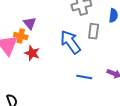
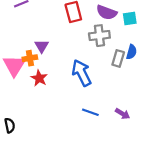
gray rectangle: (94, 31) -> (118, 58), moved
orange cross: (21, 36) -> (30, 58), turned -32

